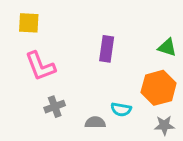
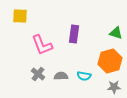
pink L-shape: (40, 66) -> (42, 45), moved
gray cross: (55, 107) -> (38, 74), turned -32
gray semicircle: (95, 122) -> (61, 76), moved

